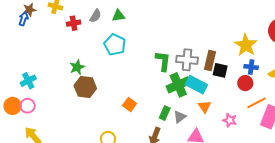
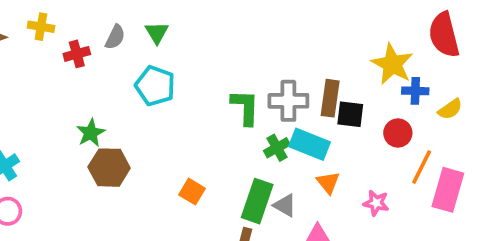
green triangle: (118, 16) -> (157, 33), turned -48
blue cross: (251, 67) -> (415, 91), moved
green cross: (178, 85) -> (277, 148), size x0.6
orange line: (257, 103) -> (422, 167), turned -30
green rectangle: (165, 113) -> (257, 201), size x1.6
gray triangle: (180, 117) -> (285, 205), turned -48

